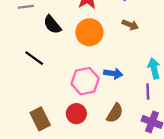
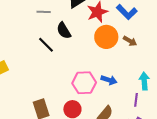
orange circle: (89, 32) -> (106, 37), moved
black line: (34, 58) -> (46, 45), moved

